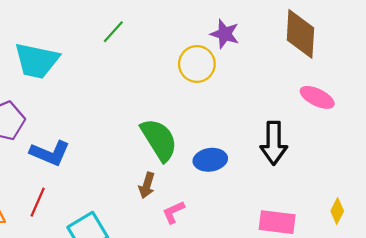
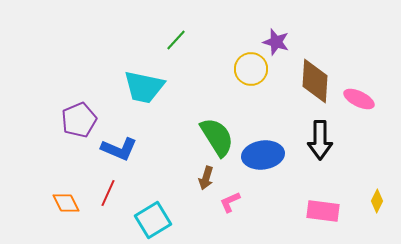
brown diamond: (300, 34) -> (315, 81), moved
cyan trapezoid: (37, 61) -> (144, 87), moved
blue ellipse: (210, 160) -> (263, 155), size x1.4

